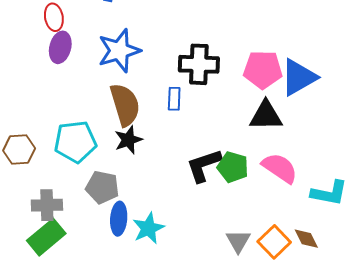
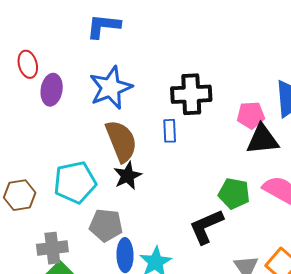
red ellipse: (54, 17) -> (28, 64), moved
pink pentagon: (263, 70) -> (251, 115), moved, size x0.7
black L-shape: (204, 165) -> (206, 226), moved

